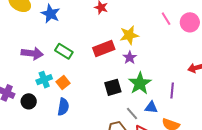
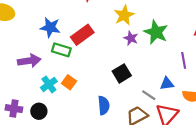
blue star: (50, 14) -> (50, 27), moved
red rectangle: (104, 48) -> (82, 35), moved
green star: (140, 83) -> (156, 32), moved
blue semicircle: (63, 107) -> (104, 105), moved

